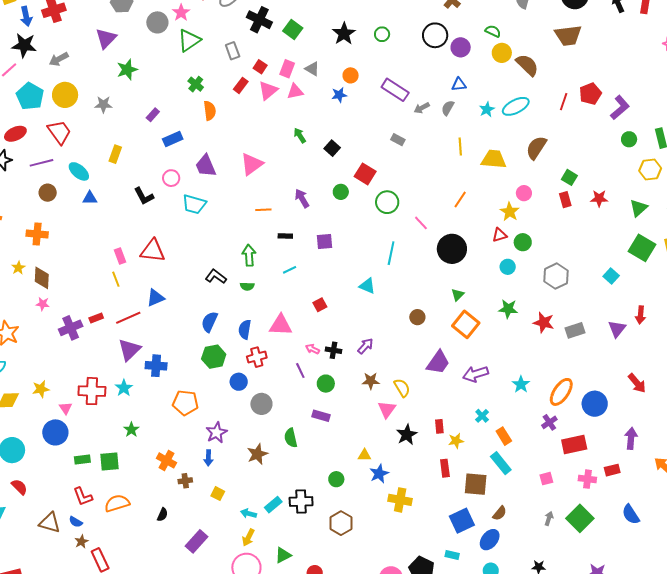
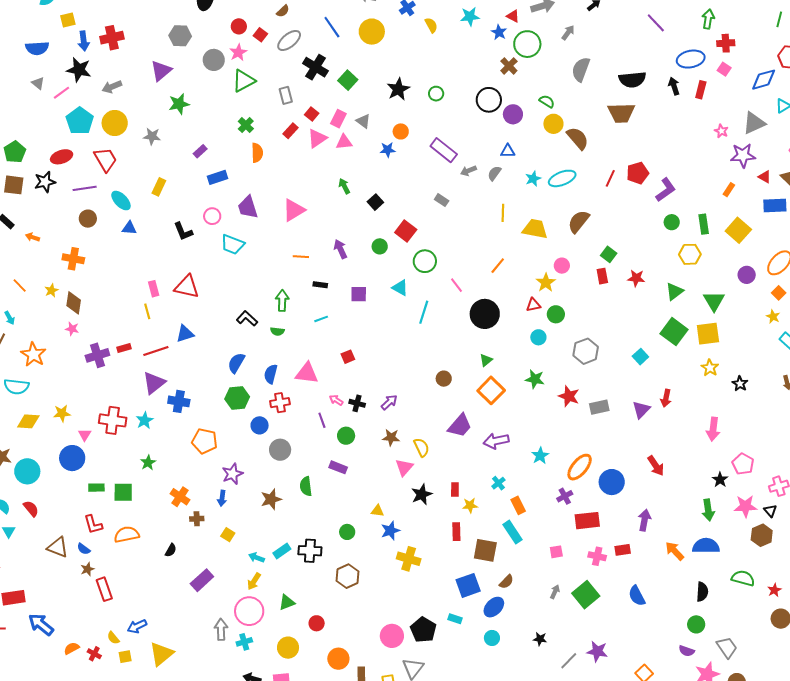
cyan triangle: (367, 286) -> (400, 288), moved

